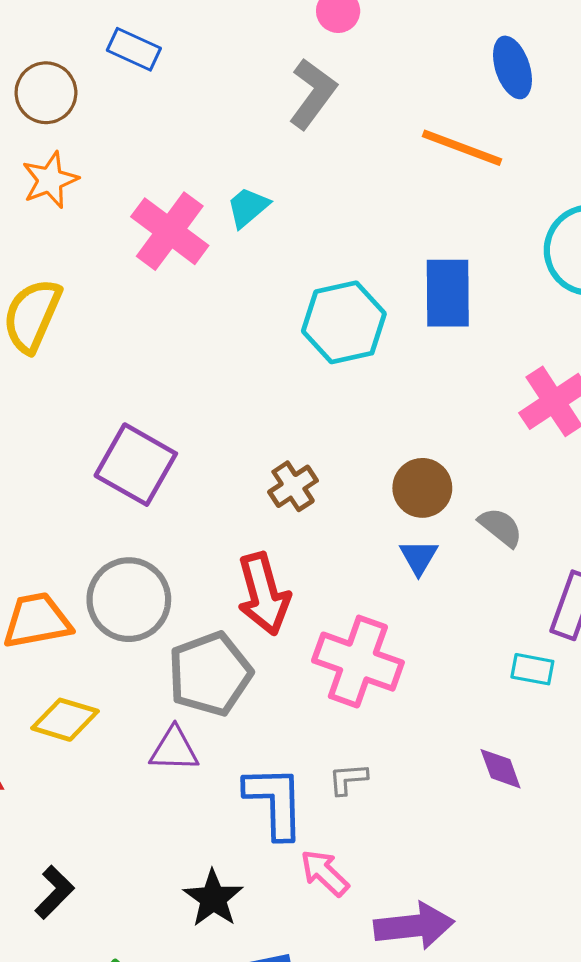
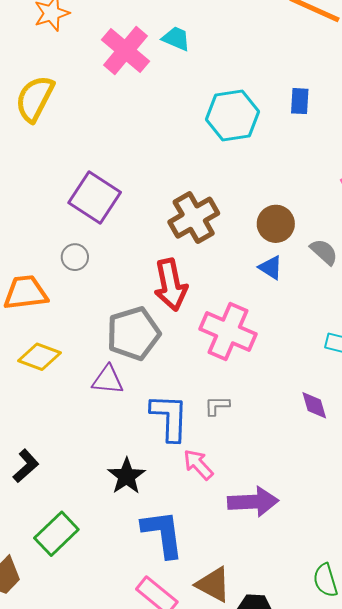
cyan trapezoid: (248, 207) -> (176, 38), turned 60
blue rectangle: (448, 293) -> (300, 101), size x0.6
brown cross: (293, 486) -> (194, 218), size x1.6
blue triangle: (419, 557) -> (271, 268), turned -32
gray circle: (129, 600) -> (75, 257), moved, size x0.5

